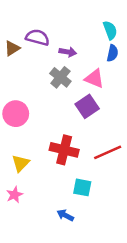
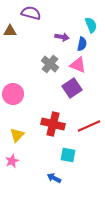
purple semicircle: (37, 37) -> (31, 13), moved
brown triangle: (12, 48) -> (10, 31), moved, turned 32
purple arrow: (68, 52) -> (62, 37), moved
blue semicircle: (112, 53) -> (82, 44), moved

